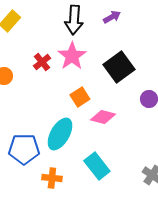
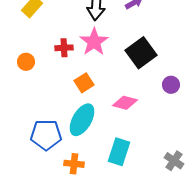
red cross: (42, 62) -> (64, 48), turned 36
orange square: (80, 97) -> (84, 83), moved
cyan rectangle: (97, 166) -> (119, 152), turned 56

